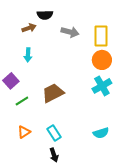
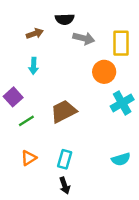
black semicircle: (45, 15) -> (65, 19), moved
orange circle: (102, 60) -> (104, 72), moved
cyan rectangle: (54, 133) -> (65, 159), turned 49

